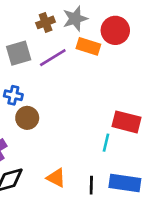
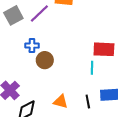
blue cross: (13, 95) -> (32, 46), moved
brown circle: (27, 118) -> (45, 60), moved

